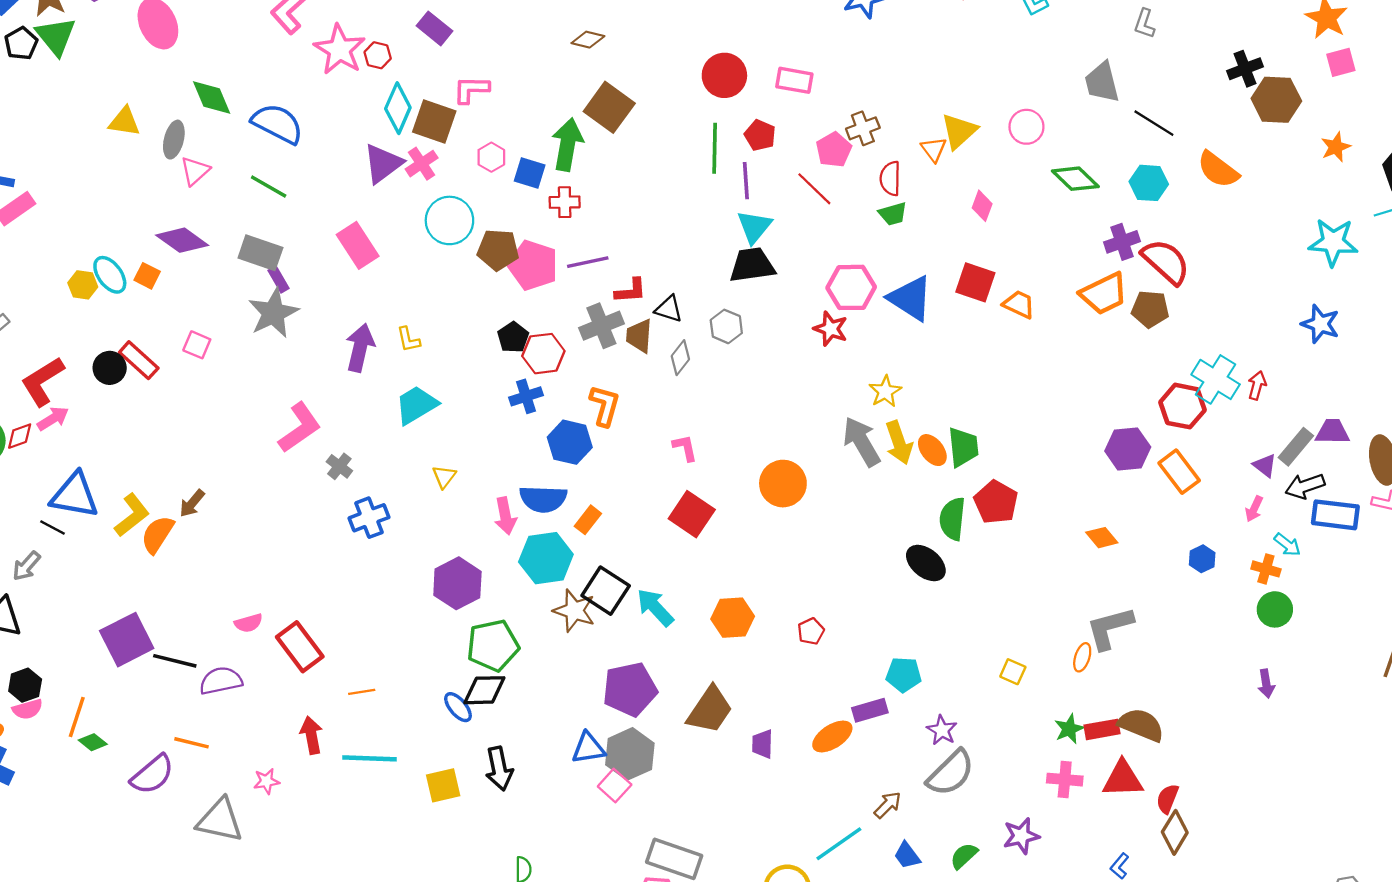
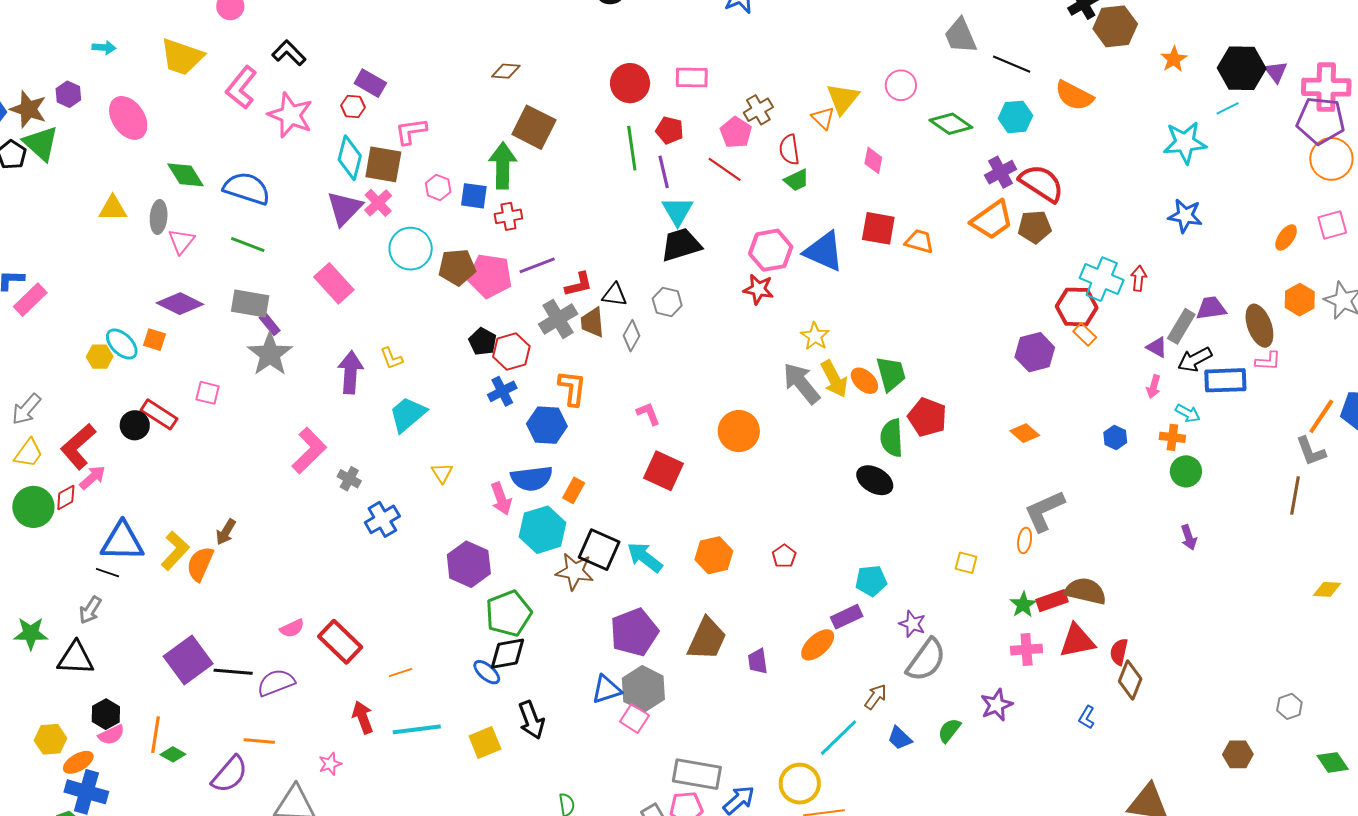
red hexagon: (378, 55) -> (353, 106), moved
orange rectangle: (1179, 472) -> (1085, 334), moved, size x0.6

